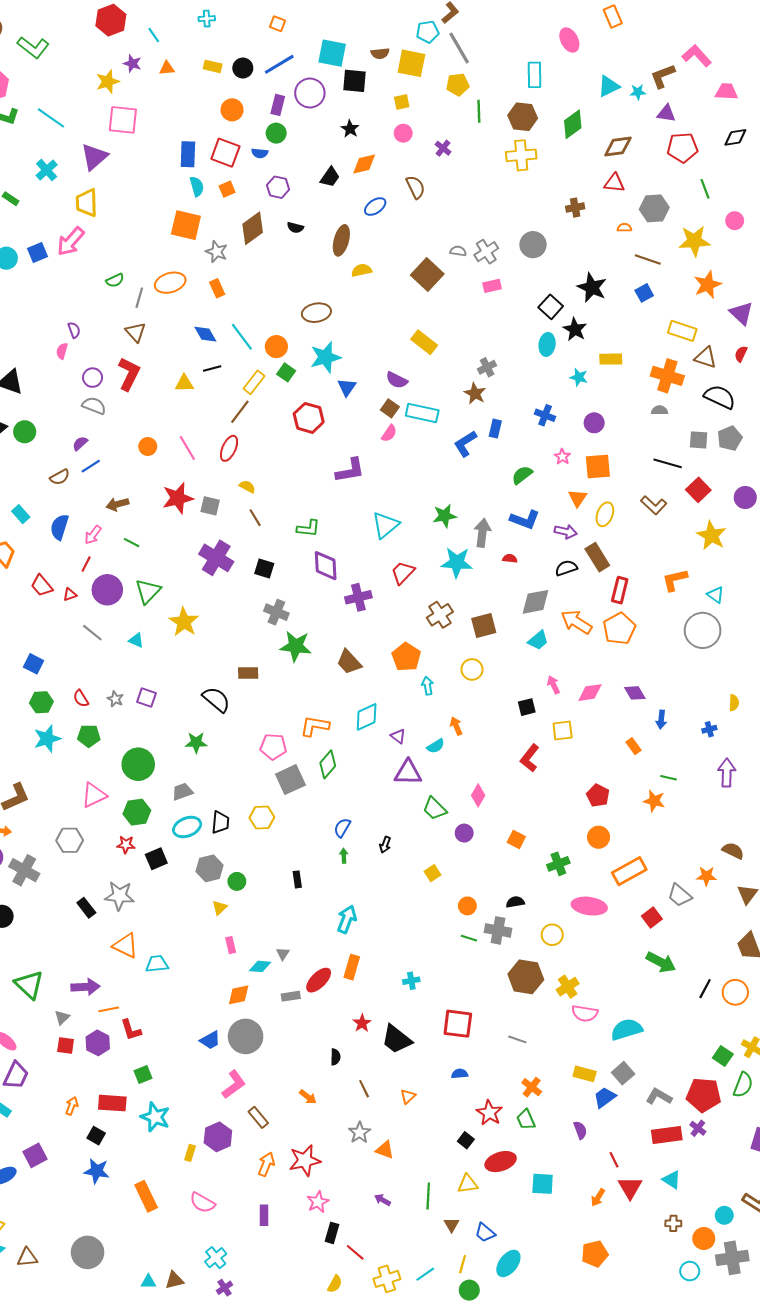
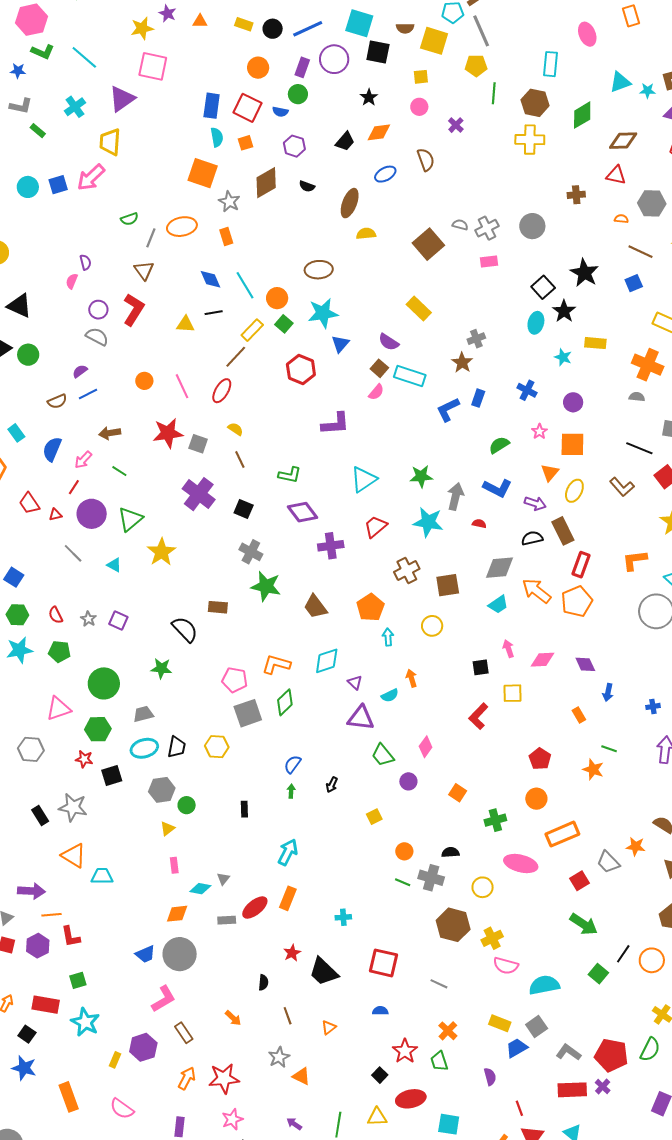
purple diamond: (326, 566) -> (303, 512), turned -40
green square: (723, 1056) -> (598, 974), moved

